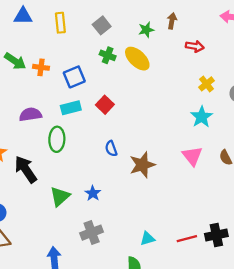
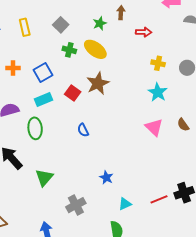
yellow cross: (207, 84) -> (158, 63), turned -32
brown star: (142, 165) -> (98, 83), moved
blue star: (93, 193) -> (106, 178), moved

